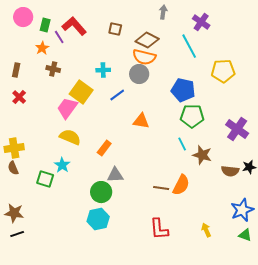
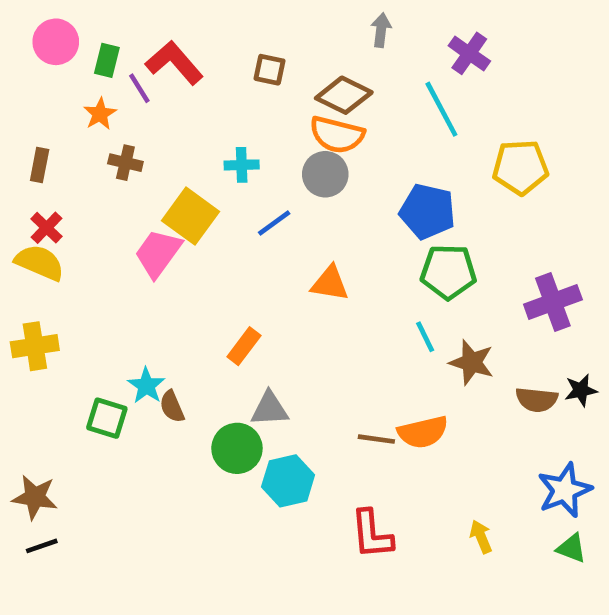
purple cross: (237, 129) -> (553, 302), turned 35
yellow semicircle: (70, 137) -> (40, 263), moved
brown semicircle: (13, 168) -> (172, 407), moved
orange semicircle: (181, 185) -> (423, 432), turned 50
cyan hexagon: (98, 219) -> (288, 481), moved

